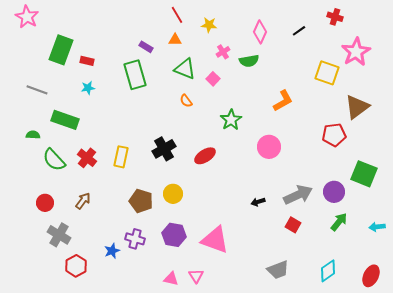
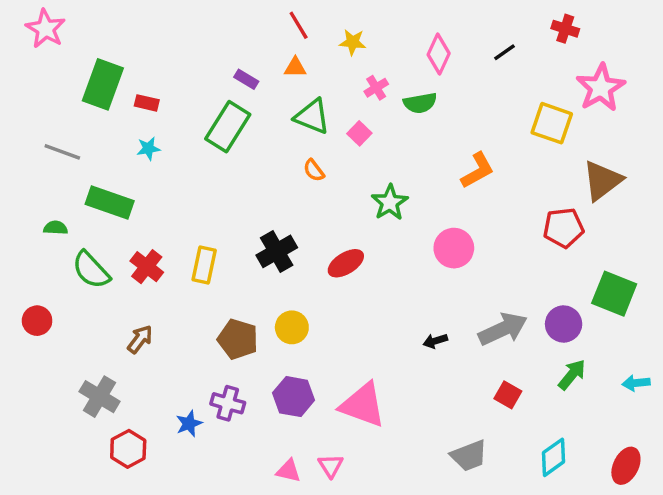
green rectangle: (135, 75) -> (228, 127), turned 48
red circle: (45, 203) -> (37, 321), moved
red square: (293, 225) -> (508, 395), moved

